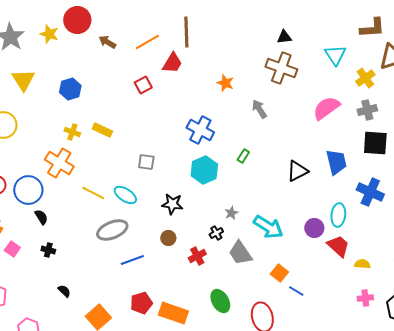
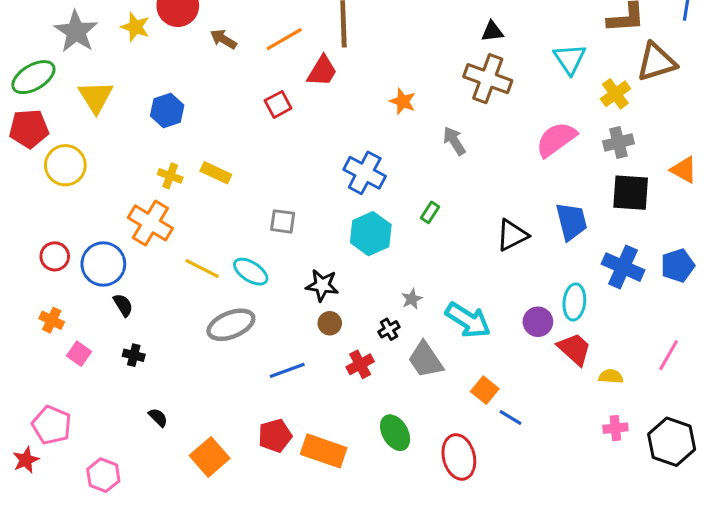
brown circle: (168, 238) -> (330, 323), moved
blue line: (132, 260) -> (287, 370), moved

